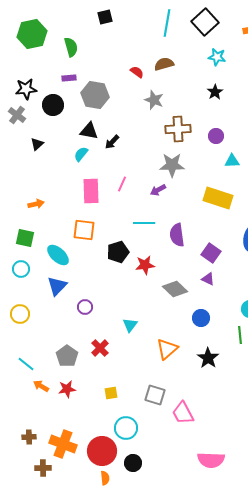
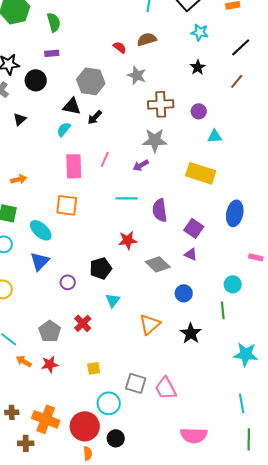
gray hexagon: (95, 95) -> (91, 81), moved
black pentagon: (118, 252) -> (101, 268), moved
gray square: (155, 395) -> (136, 383), moved

